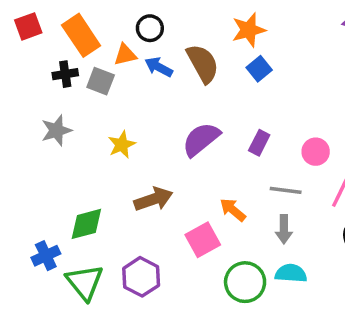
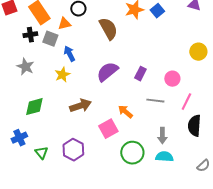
blue arrow: (159, 67) -> (69, 54), moved, turned 35
blue square: (259, 69) -> (157, 11), moved
gray star: (56, 130) -> (25, 67), turned -30
green diamond: (86, 224) -> (34, 107), moved
gray arrow: (284, 229) -> (162, 136), moved
cyan semicircle: (291, 273) -> (164, 157), moved
green triangle: (85, 282) -> (41, 153), size x0.6

